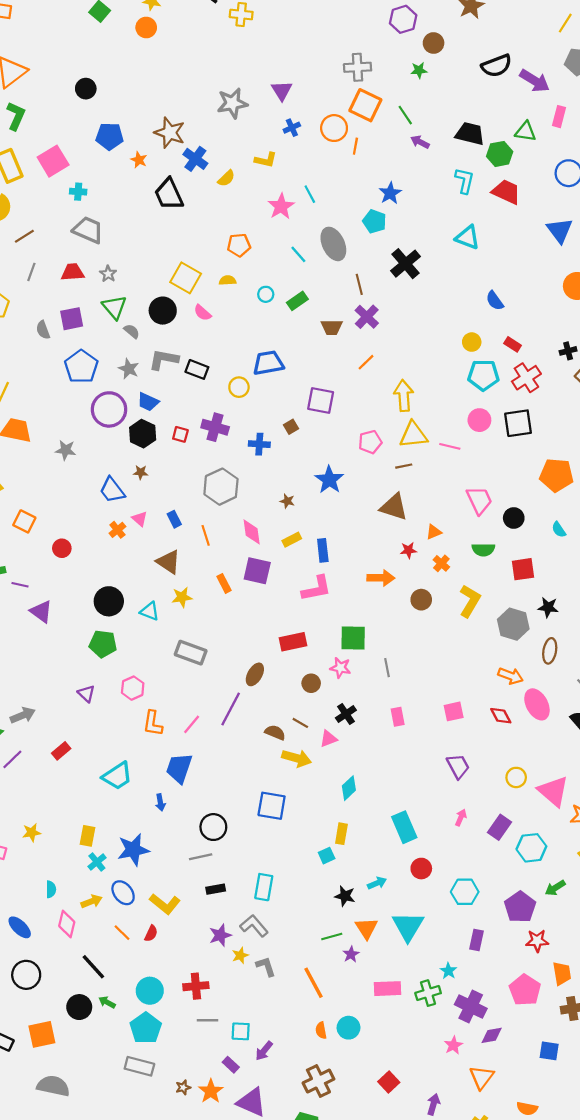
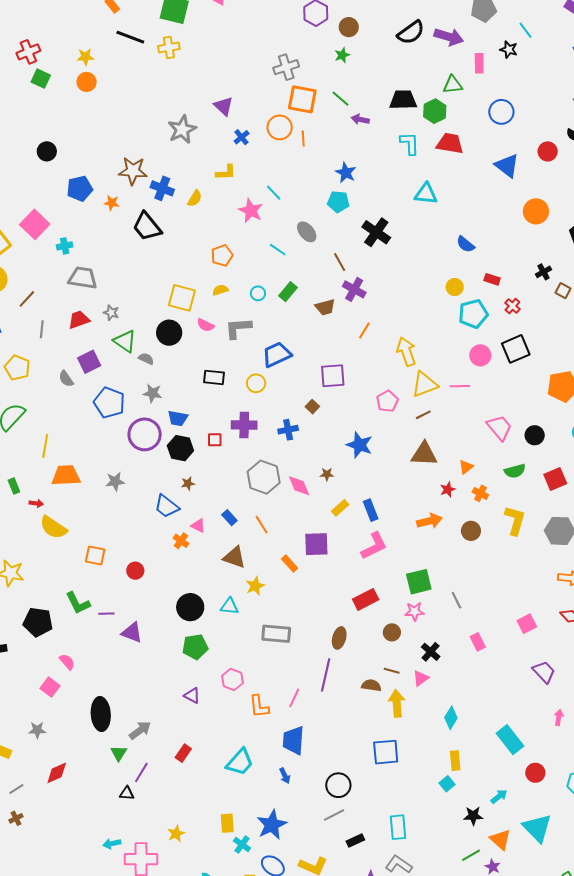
gray ellipse: (333, 244) -> (307, 232), size x0.7
gray L-shape: (164, 359) -> (238, 328), moved
red cross: (526, 378) -> (512, 306), size x0.6
pink diamond: (252, 532) -> (299, 486), moved
yellow arrow: (297, 758) -> (397, 703), turned -96

